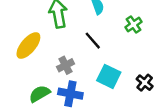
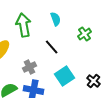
cyan square: (109, 76) -> (65, 76), turned 30

